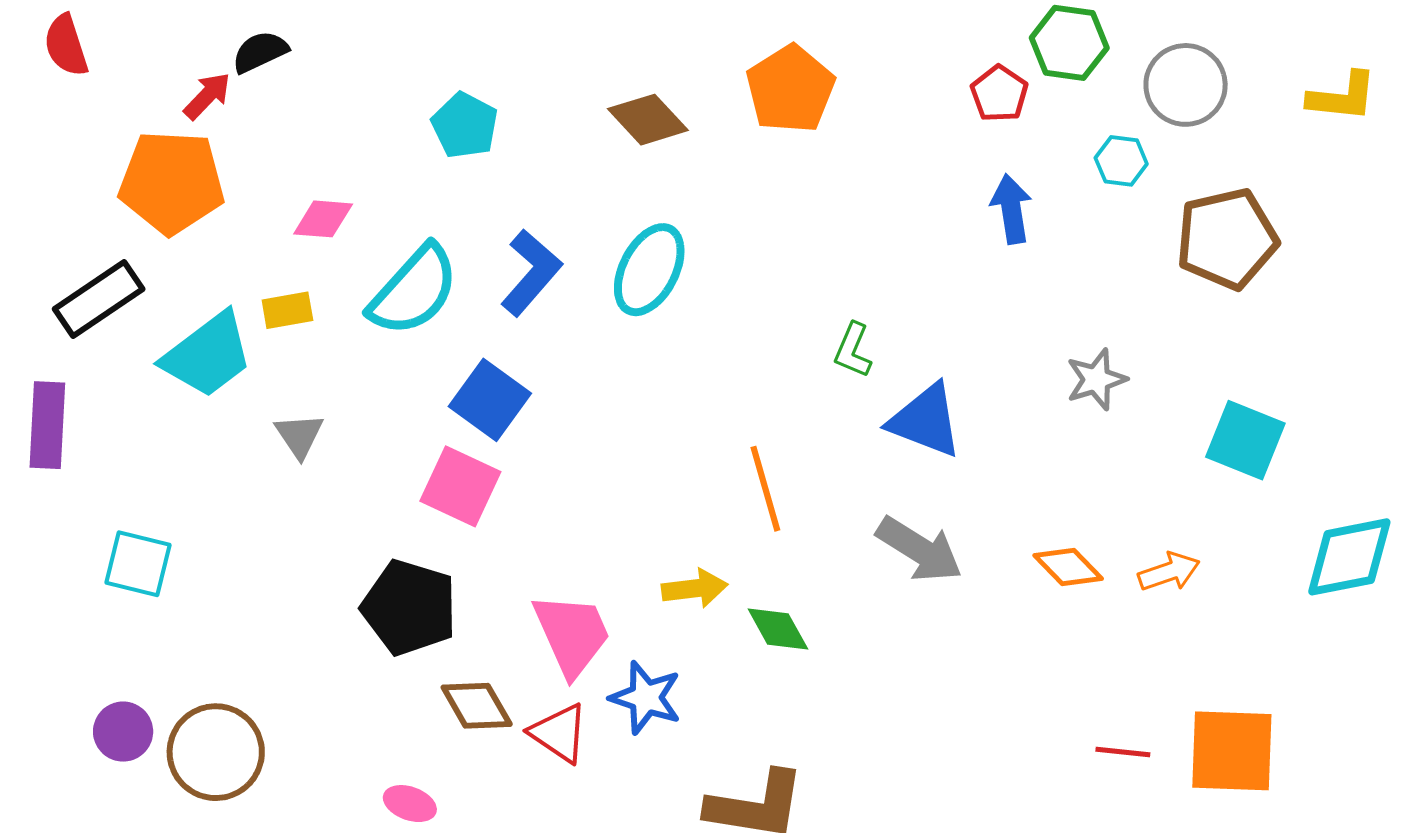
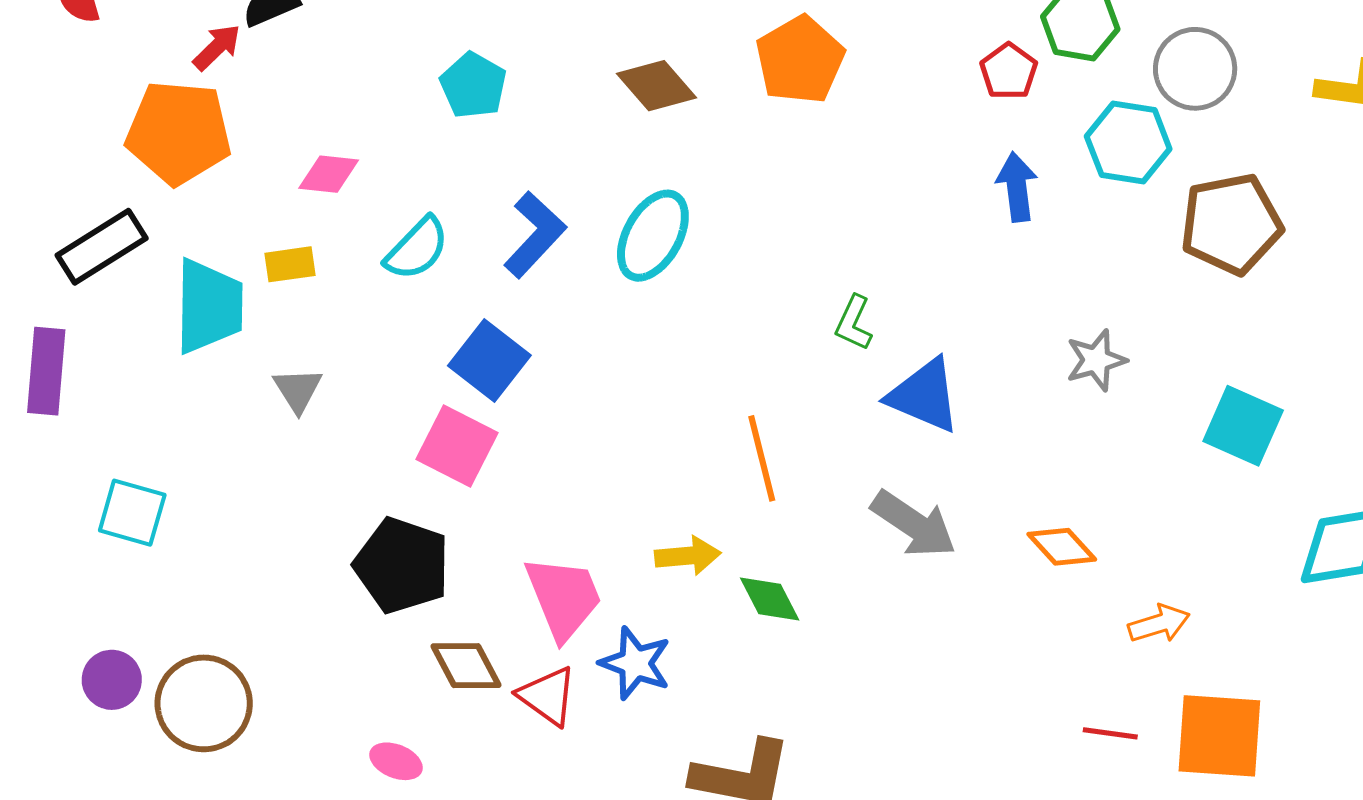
cyan hexagon: (1121, 161) -> (1128, 143), size x1.6
cyan semicircle: (414, 291) -> (417, 249), size x0.7
cyan trapezoid: (208, 355) -> (209, 306), turned -54
orange arrow: (1169, 572) -> (1159, 624), moved

